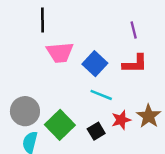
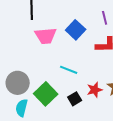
blue square: (95, 64) -> (76, 30), moved
cyan line: (101, 95) -> (69, 70), moved

